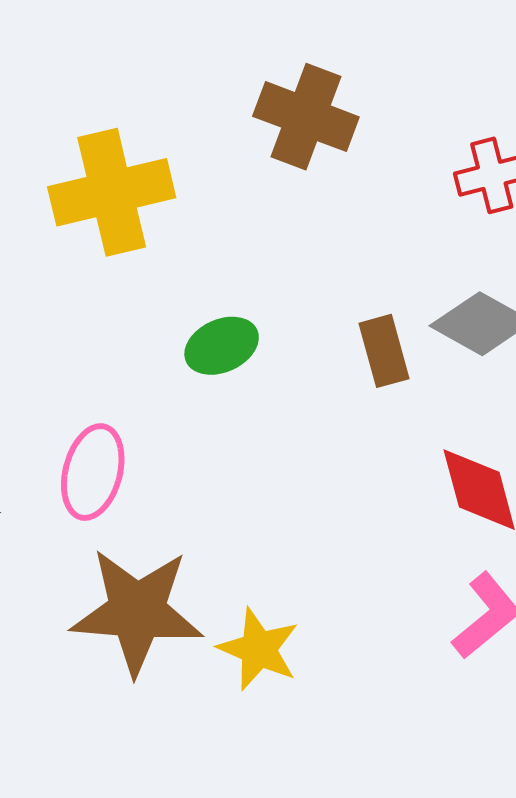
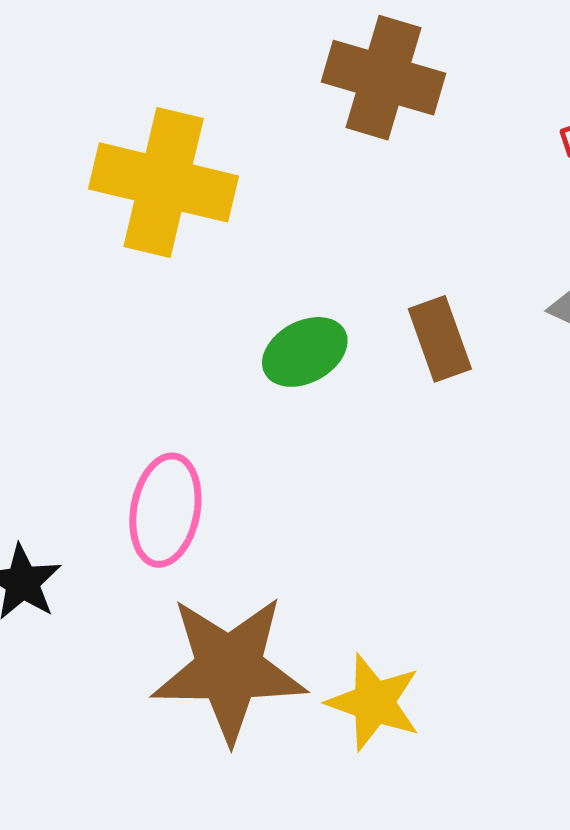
yellow cross: (112, 192) -> (164, 182), turned 31
brown rectangle: (384, 351) -> (440, 339), moved

